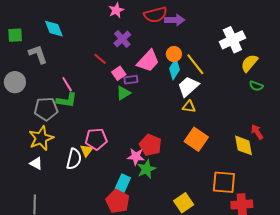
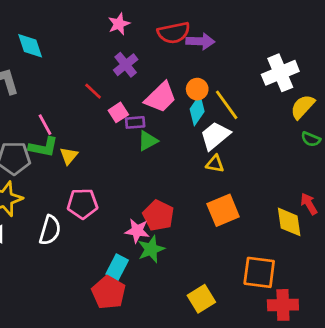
green triangle: (123, 93) -> (148, 141), moved
orange square: (196, 139) -> (223, 210), turned 30
yellow triangle: (87, 150) -> (69, 156), moved

